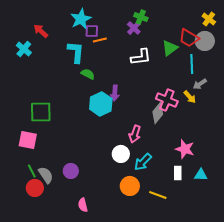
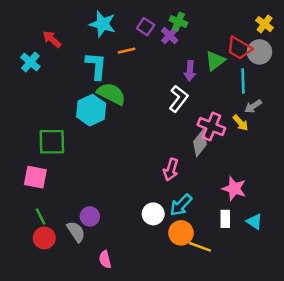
cyan star: (81, 19) -> (103, 24), turned -30
purple square: (92, 31) -> (146, 27), moved, turned 32
white L-shape: (141, 57) -> (178, 99), moved, turned -45
green semicircle: (88, 74) -> (111, 94), size x1.6
purple arrow: (115, 93) -> (190, 71), moved
cyan hexagon: (101, 104) -> (91, 110), moved
white circle: (121, 154) -> (153, 214), moved
gray semicircle: (46, 175) -> (76, 232), moved
cyan triangle: (201, 175) -> (254, 221), turned 32
orange circle: (130, 186) -> (181, 233), moved

